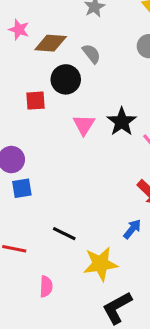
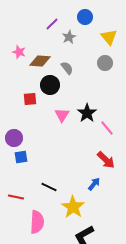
yellow star: (101, 264) -> (73, 207), turned -30
pink semicircle: (46, 287) -> (37, 222), size x1.6

